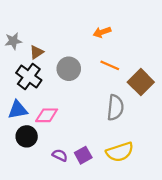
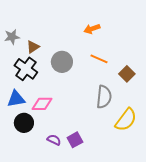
brown square: (141, 82) -> (127, 74), size x0.7
yellow semicircle: (120, 152) -> (126, 120), moved, turned -35

